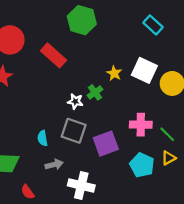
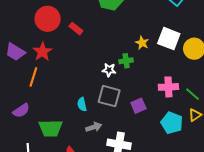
red rectangle: (54, 55) -> (76, 29), moved, size x0.6
green cross: (95, 92) -> (126, 61), turned 32
purple square: (106, 144) -> (138, 106), size x0.7

